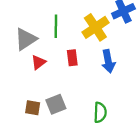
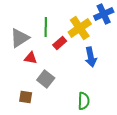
red rectangle: (72, 58) -> (60, 43), moved, turned 56
red triangle: (38, 62) -> (31, 58), turned 48
gray square: (56, 104) -> (46, 79), moved, turned -30

